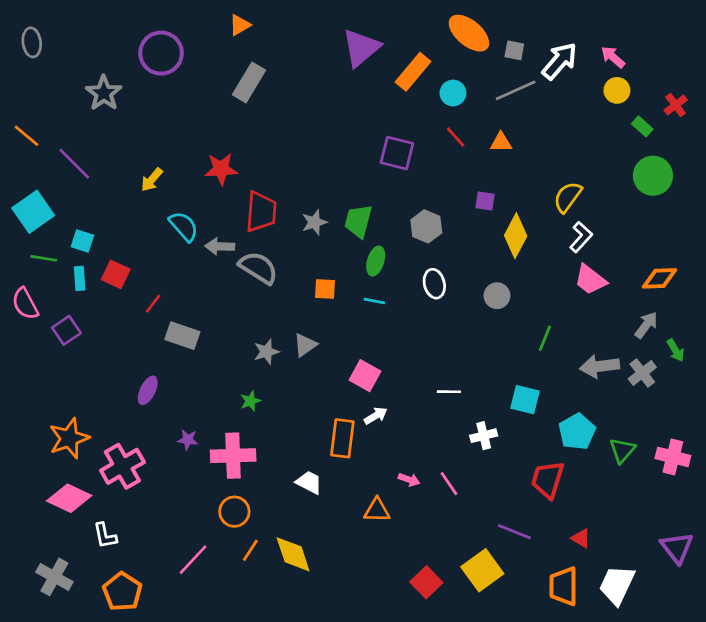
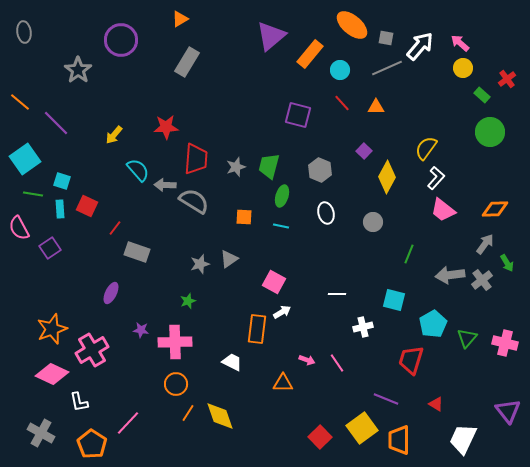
purple square: (485, 201) -> (364, 151), turned 35
pink line: (193, 560) -> (128, 423), moved
orange trapezoid: (564, 586) -> (399, 440), moved

